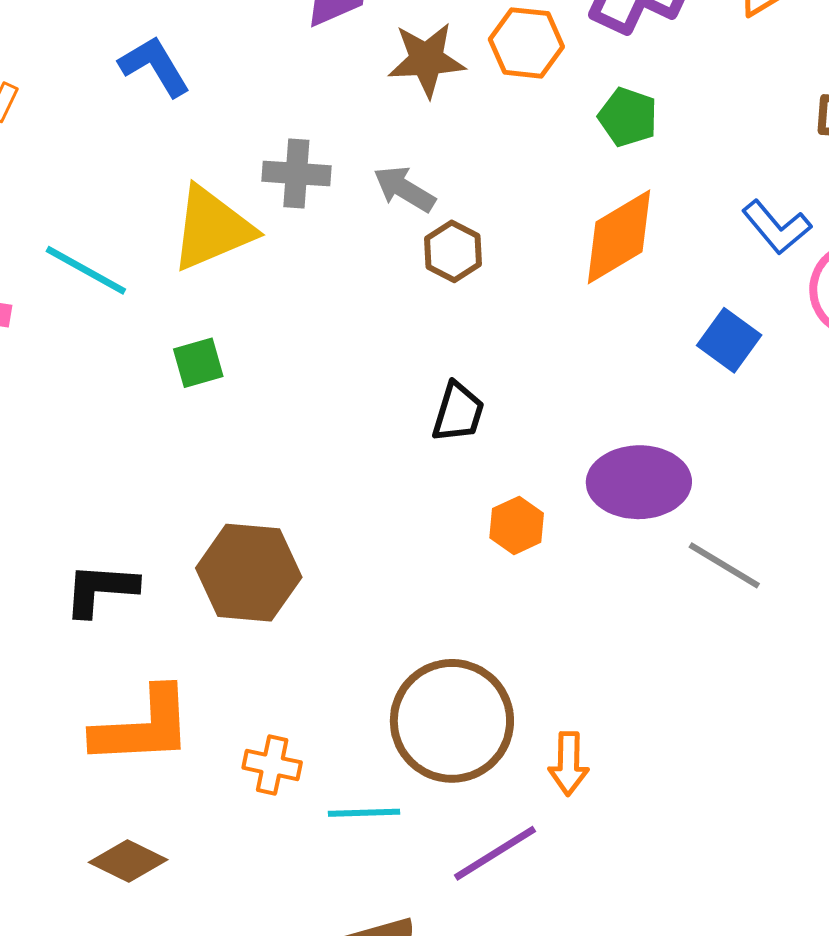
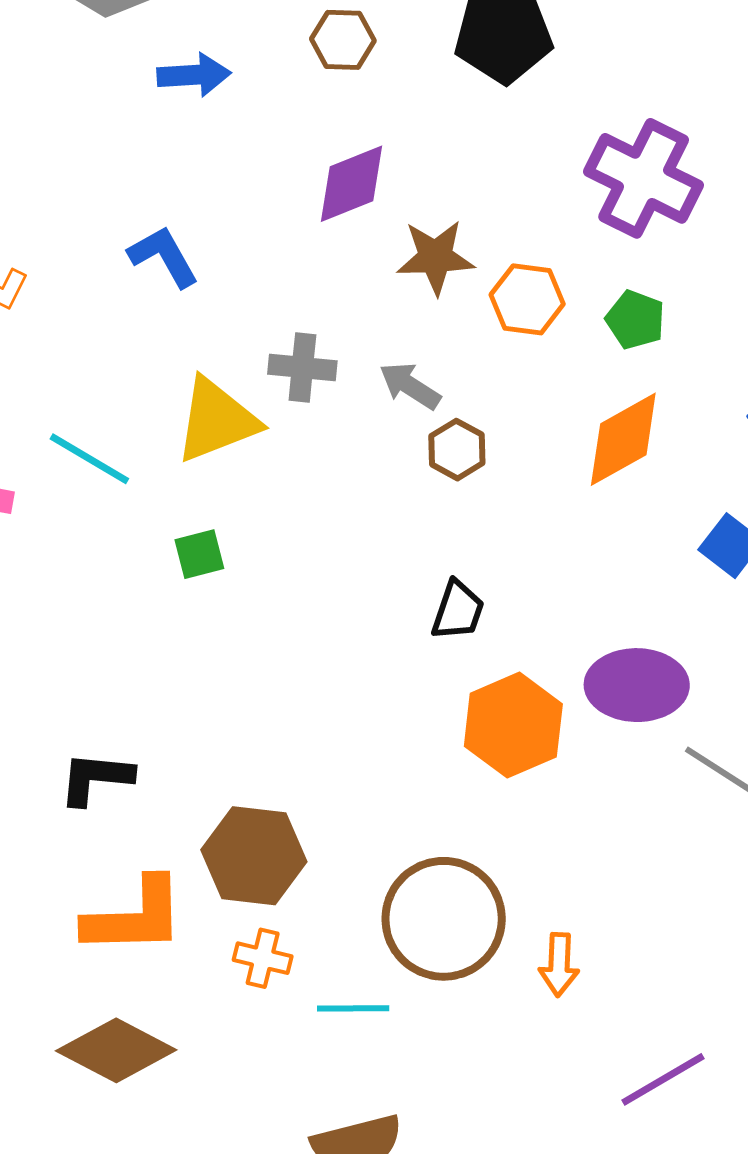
orange hexagon: (526, 43) -> (527, 299), moved
orange hexagon: (517, 525) -> (513, 725), size x1.8
brown hexagon: (249, 573) -> (254, 856), moved
purple line: (495, 853) -> (663, 1079), moved
brown diamond: (128, 861) -> (116, 1050), size x1.5

